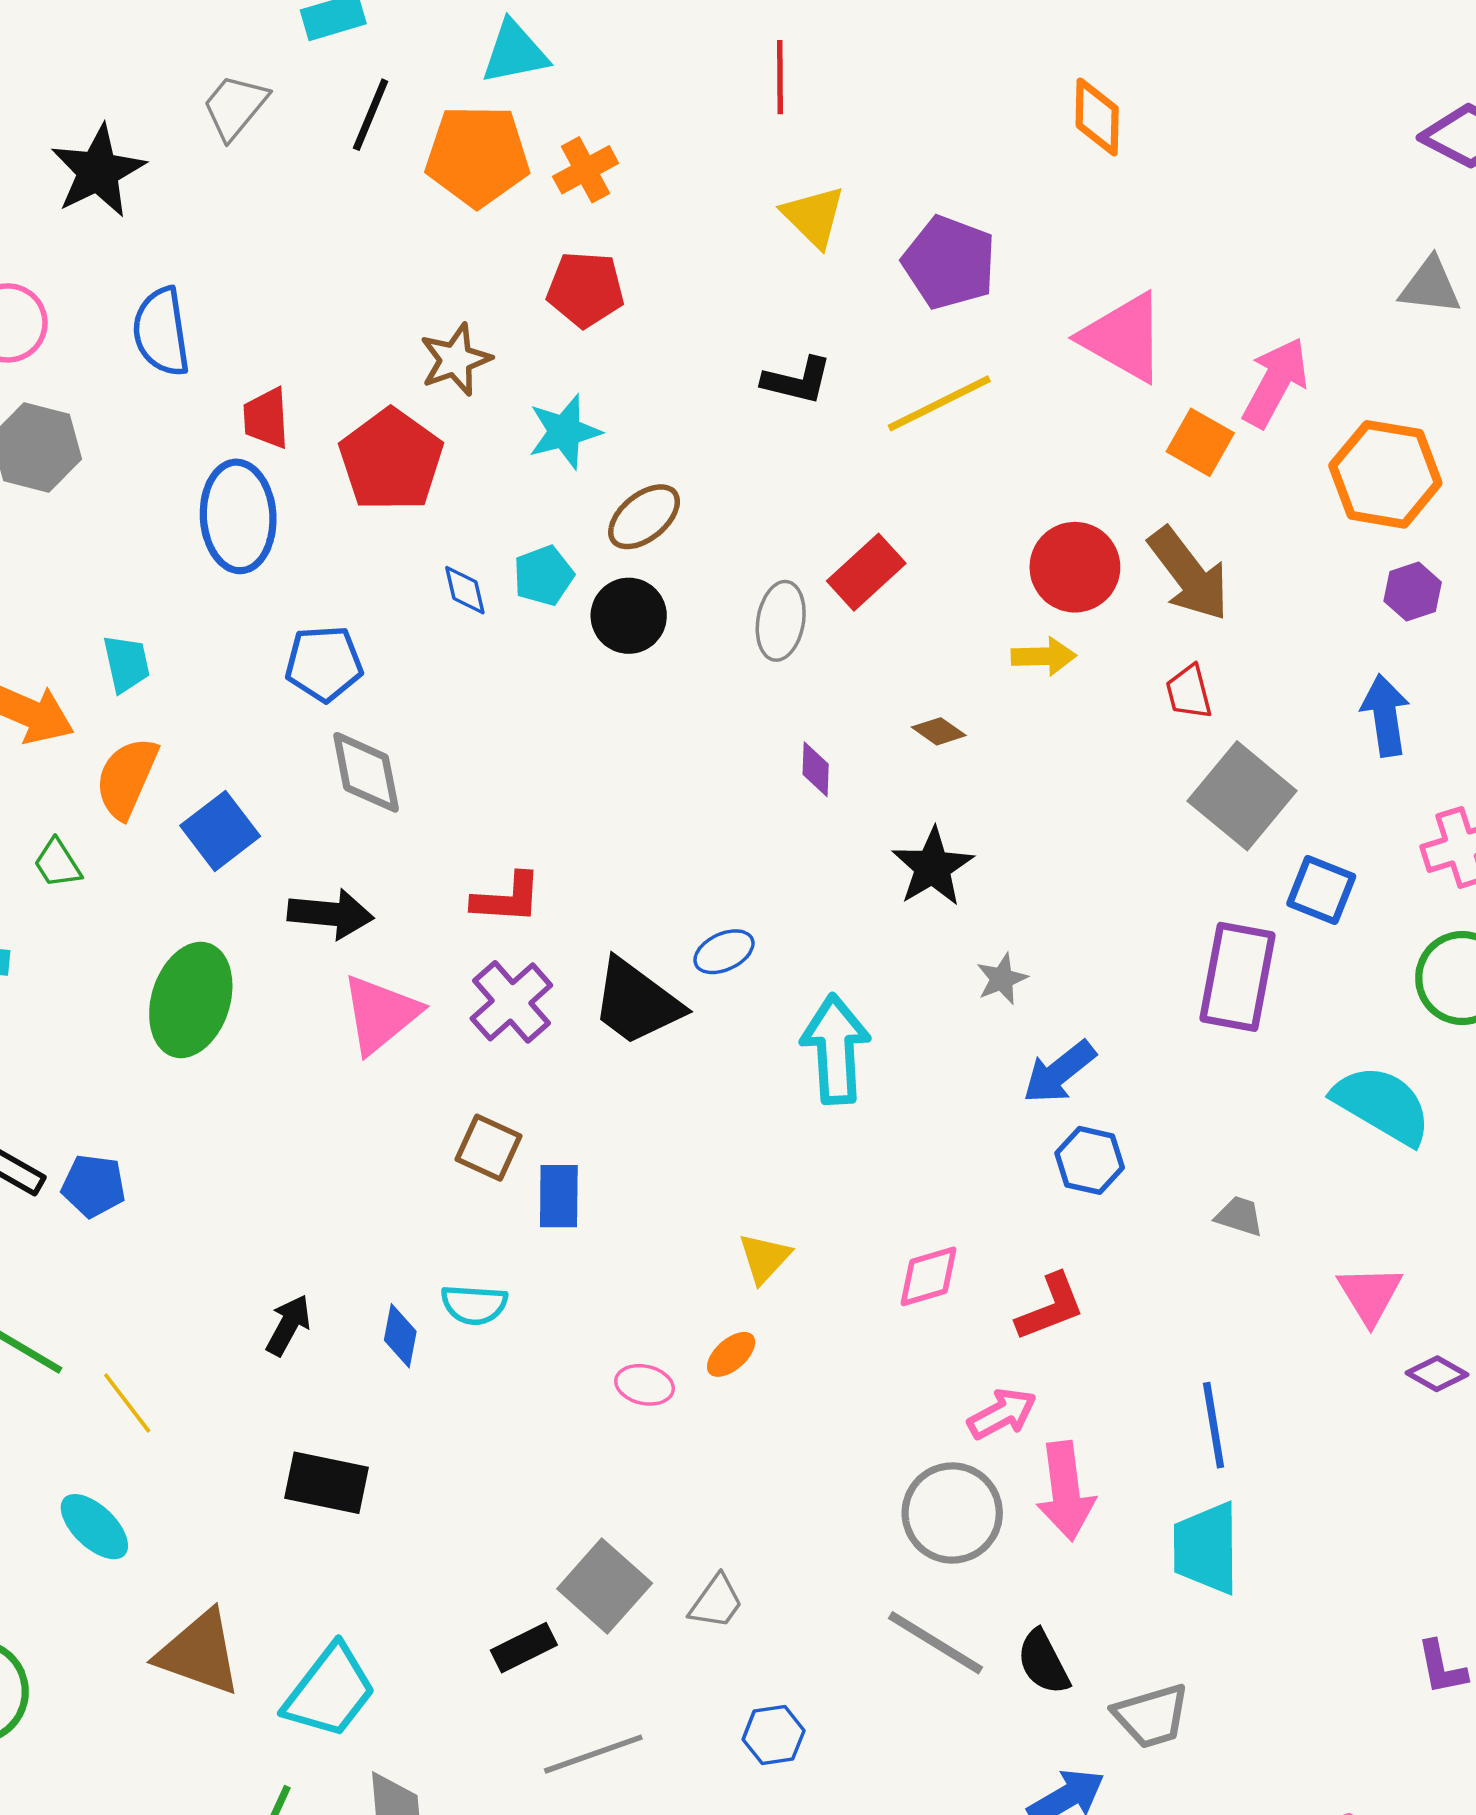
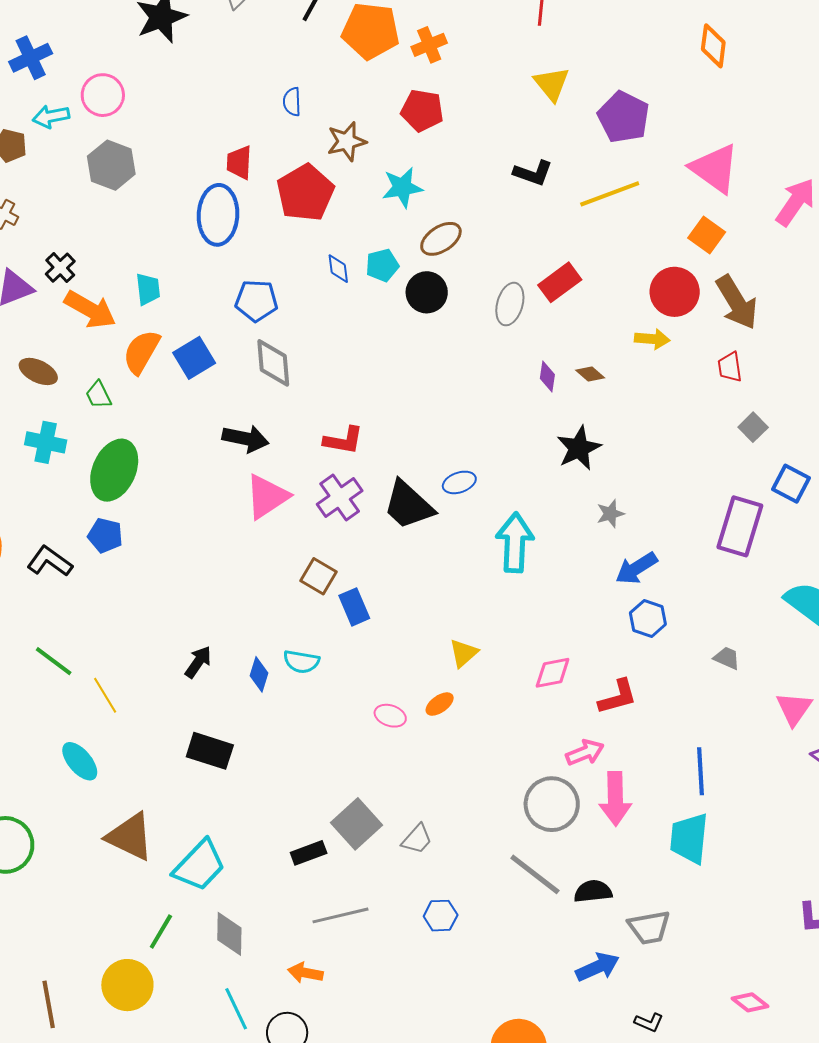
blue semicircle: (161, 332) -> (292, 102), moved, size x0.6
orange square: (1200, 442) -> (707, 235), moved
purple diamond: (816, 769) -> (547, 377), moved
gray square: (1242, 796) -> (753, 427), size x0.5
blue square: (220, 831) -> (194, 358), moved
green ellipse: (191, 1000) -> (114, 470), moved
blue pentagon: (94, 1186) -> (105, 535), moved
blue rectangle: (559, 1196) -> (354, 607), turned -30
black semicircle: (1043, 1662) -> (593, 891), turned 105

